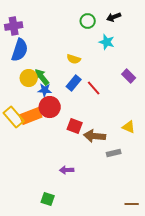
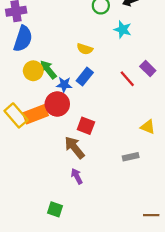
red line: (94, 88) -> (127, 79), moved
blue star: (45, 90) -> (64, 85), moved
brown arrow: (95, 136) -> (74, 148), moved, turned 45
purple arrow: (67, 170) -> (77, 176), turned 64

